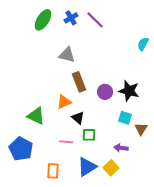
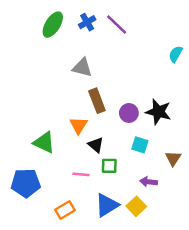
orange triangle: (64, 102) -> (79, 125), turned -35
cyan square: (125, 118) -> (140, 145), moved
blue pentagon: (21, 149) -> (26, 183), turned -30
orange rectangle: (53, 171) -> (65, 210), turned 56

